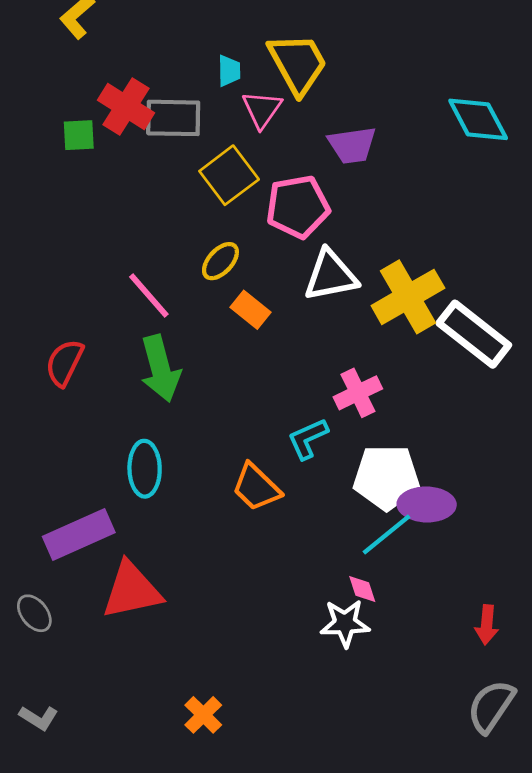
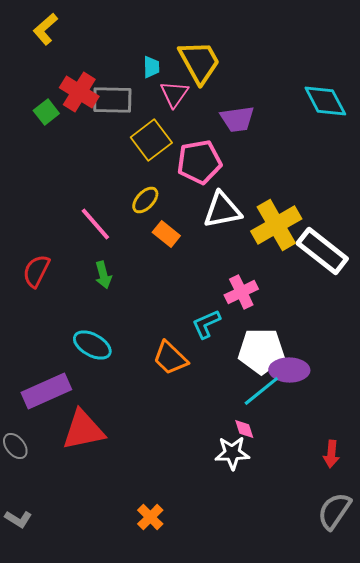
green square: (79, 135) -> (46, 112), turned -35
green arrow: (160, 368) -> (103, 275), size x0.6
cyan ellipse: (145, 469) -> (92, 345), turned -60
orange cross: (203, 715) -> (150, 517), moved

